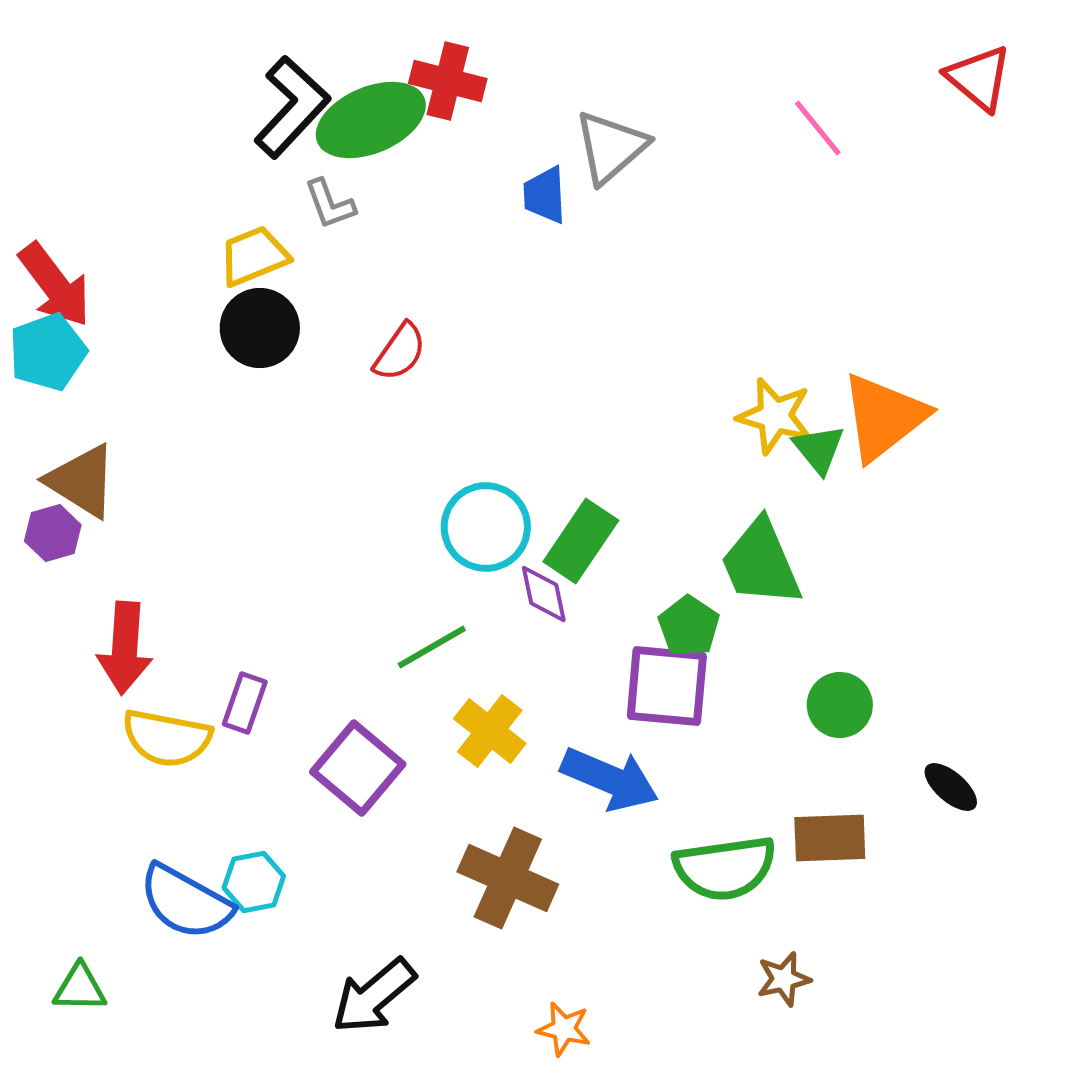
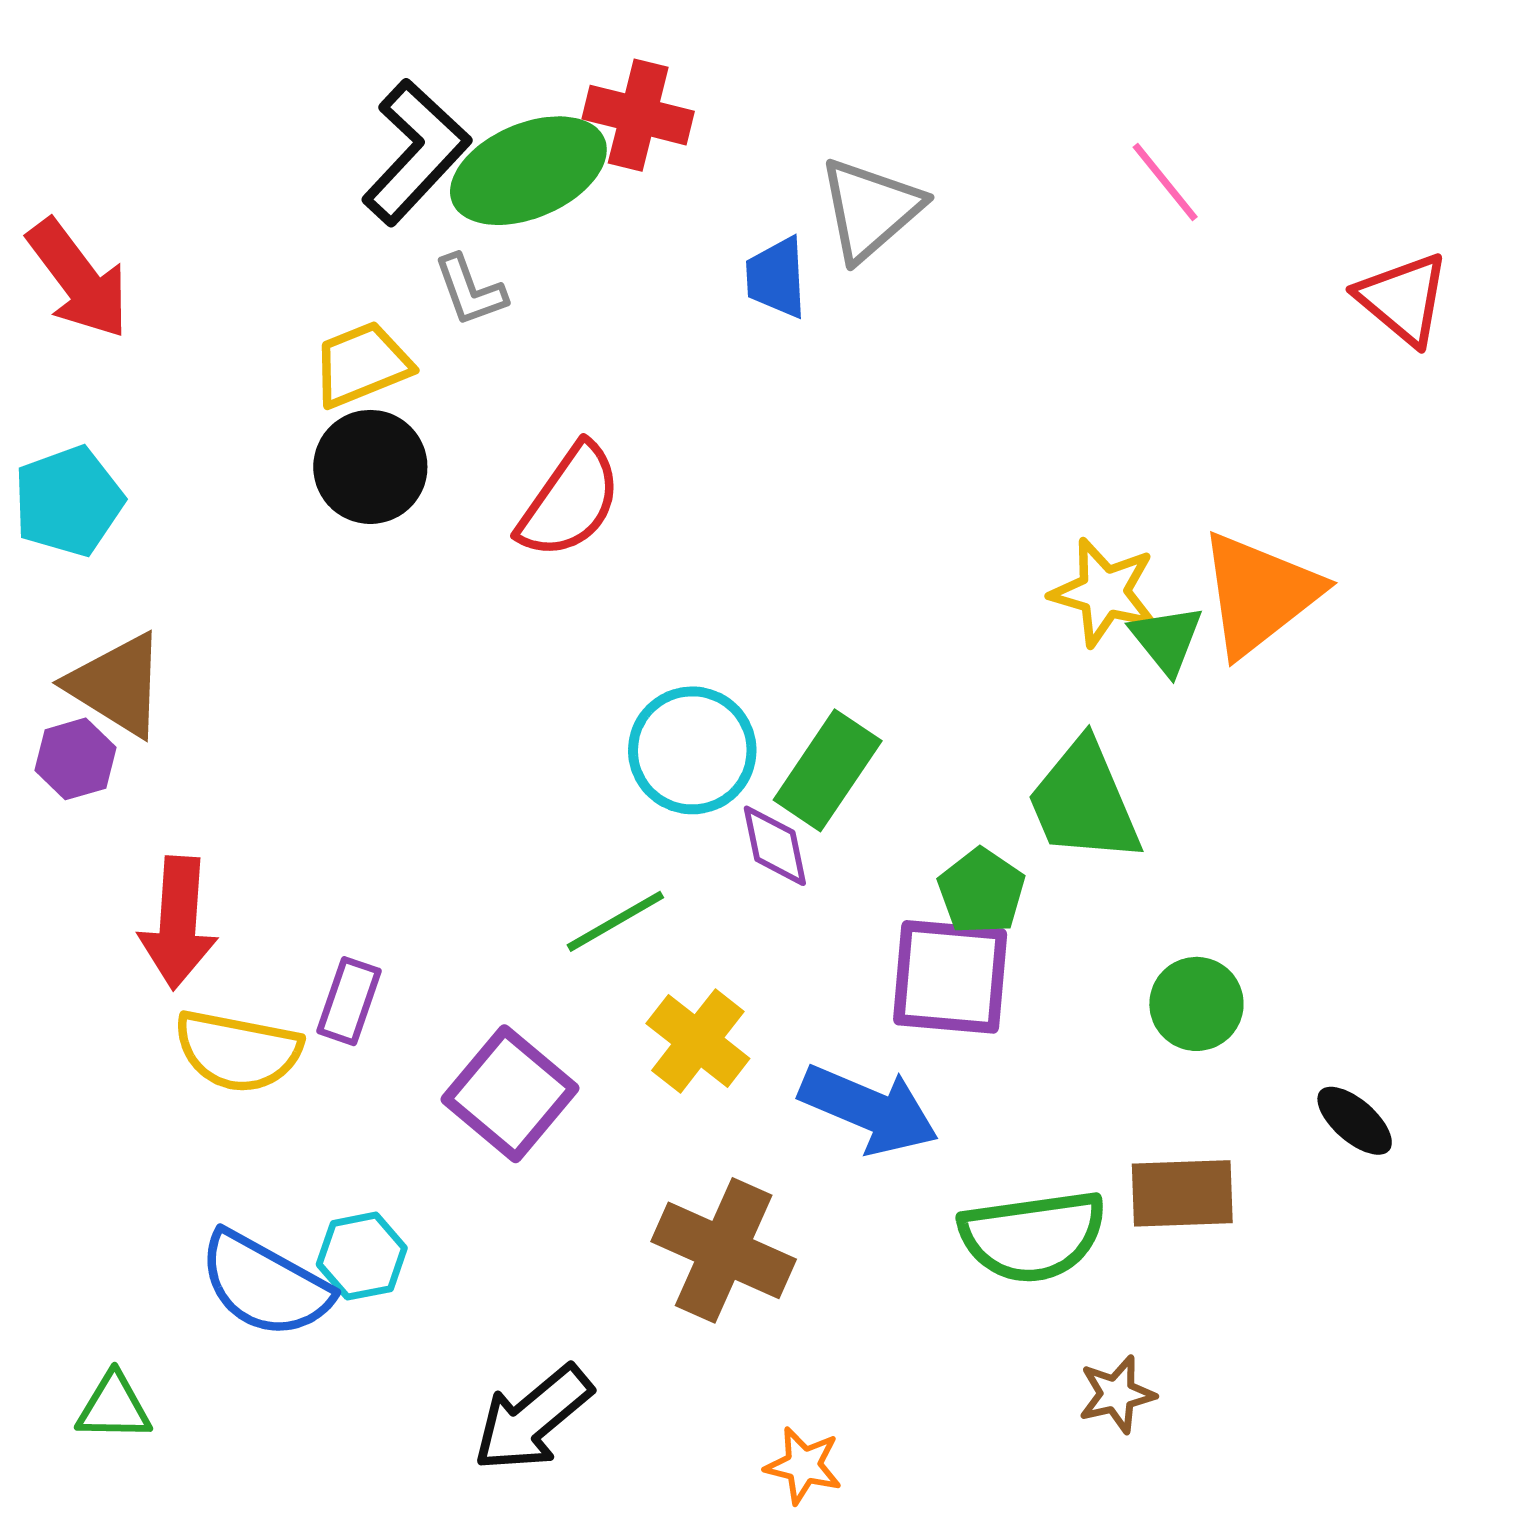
red triangle: (979, 78) -> (1403, 299), moved
red arrow: (55, 285) -> (78, 279), moved
red semicircle: (400, 352) -> (570, 501), size x1.4

